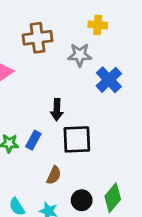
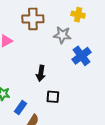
black square: (77, 139) -> (53, 97), size x0.6
blue rectangle: (33, 140) -> (20, 107), moved

